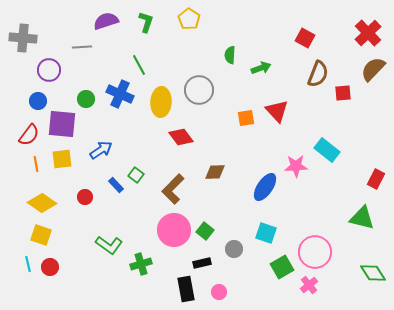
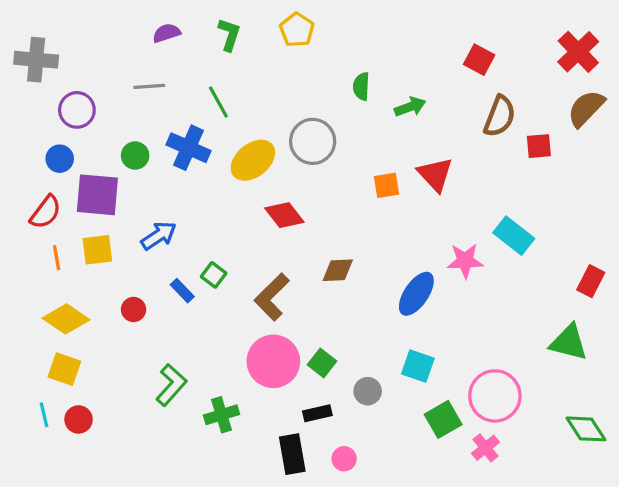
purple semicircle: (106, 21) -> (167, 33), size x0.7
gray line: (82, 47) -> (149, 86), moved
yellow ellipse: (161, 102) -> (253, 160), turned 48
green L-shape: (109, 245) -> (171, 385), turned -84

